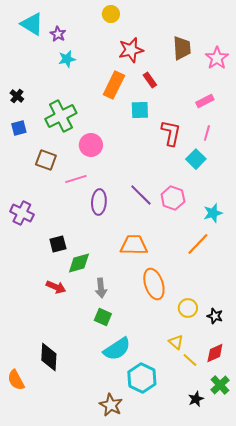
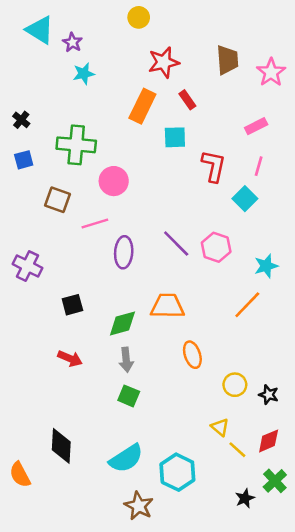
green cross: (61, 116) -> (76, 145), turned 32
green diamond: (79, 263) -> (122, 323), moved
orange ellipse: (154, 284) -> (192, 355), size x0.7
cyan semicircle: (117, 349) -> (126, 458), moved

